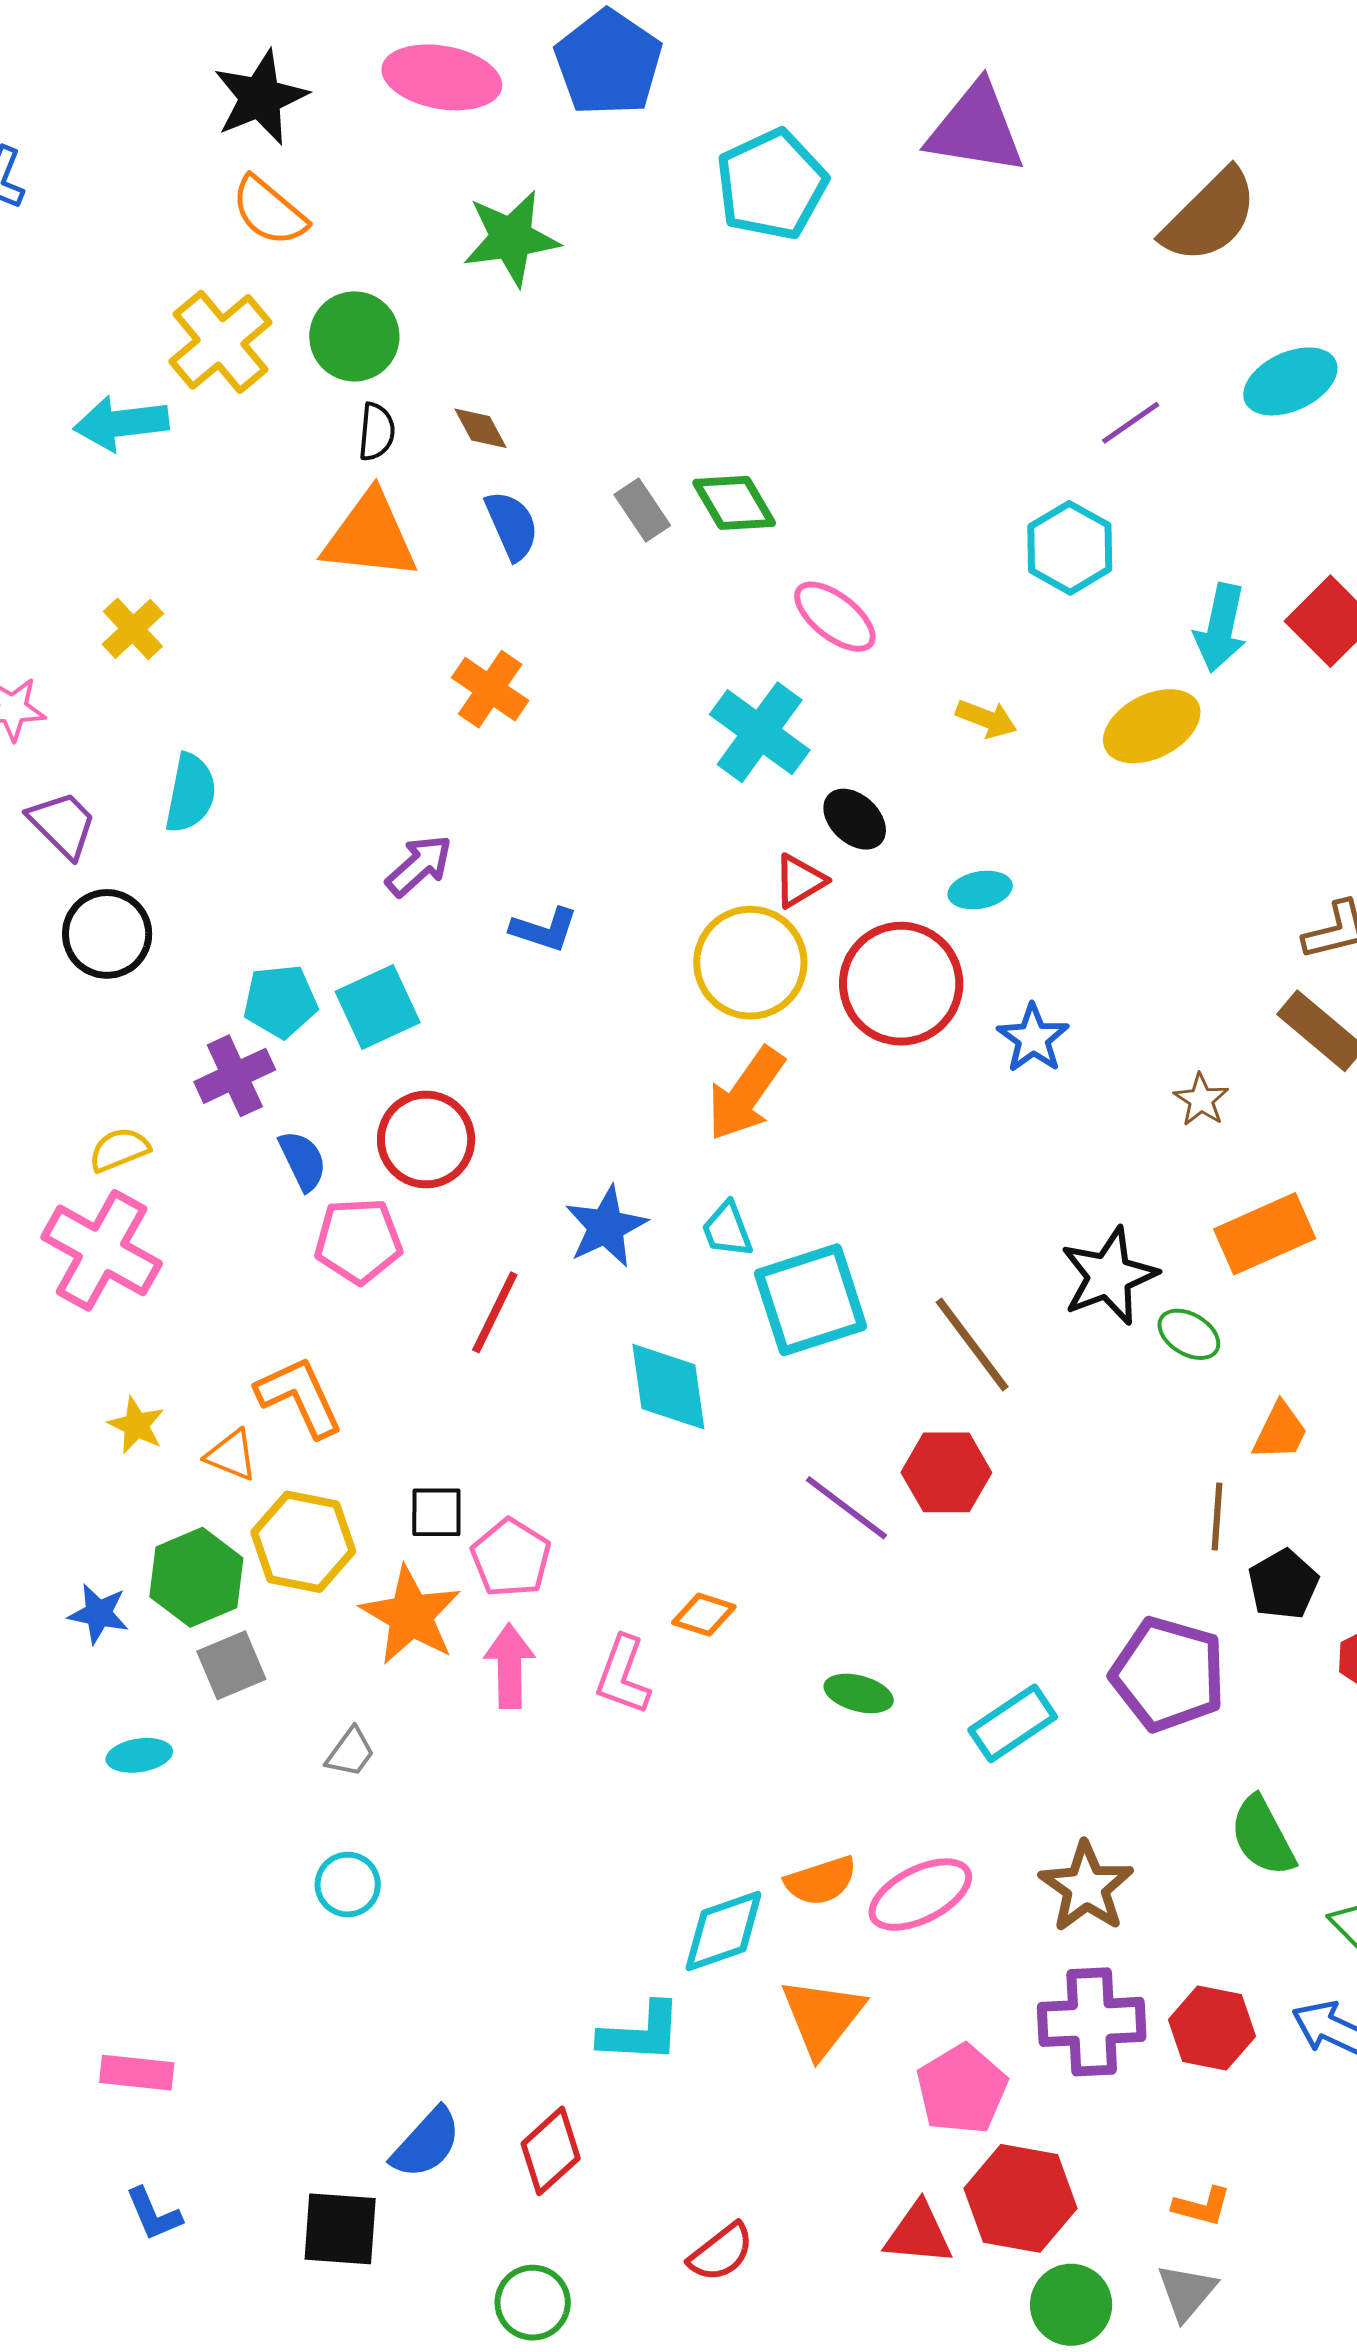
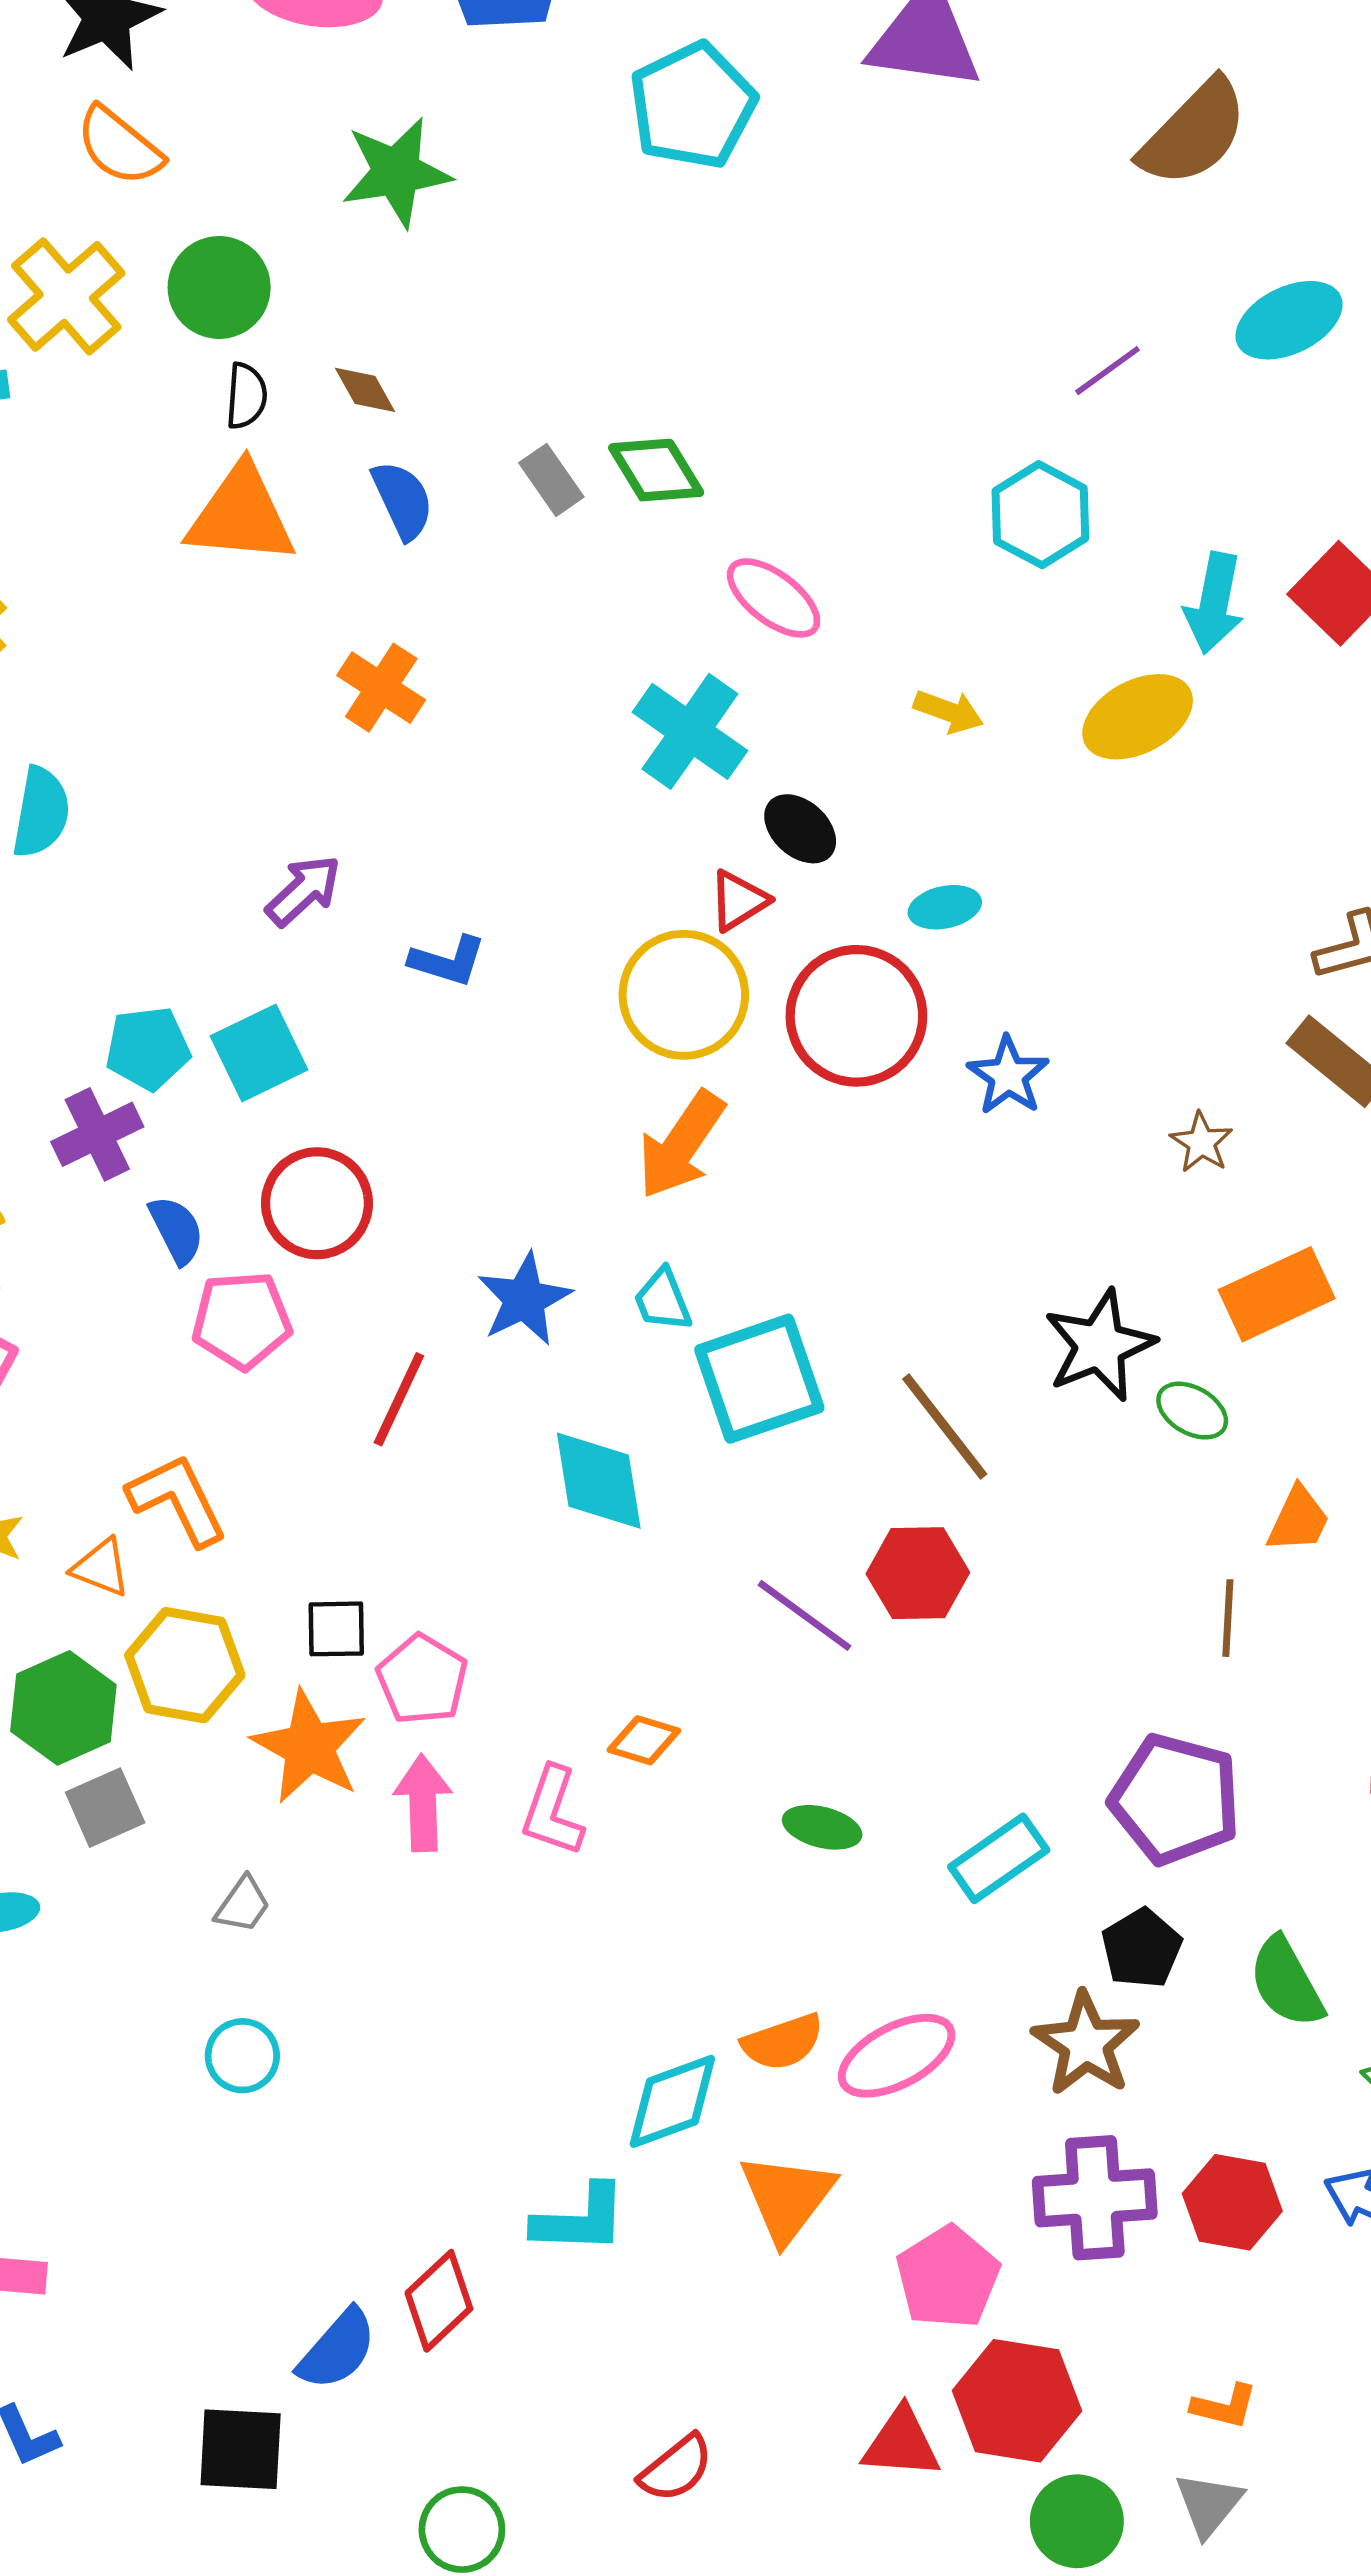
black pentagon: (1283, 1584) -> (1142, 1948), moved
red diamond: (551, 2151) -> (439, 2301), moved

